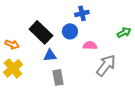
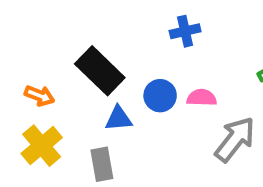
blue circle: (70, 31) -> (160, 96), moved
gray rectangle: (58, 77) -> (102, 164), moved

